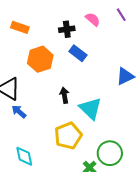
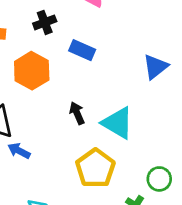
black cross: (67, 29) -> (45, 22), moved
green circle: (110, 153) -> (159, 179), size x0.7

